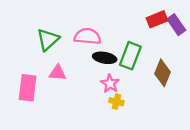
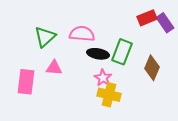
yellow cross: (116, 102) -> (109, 95), size x1.6

